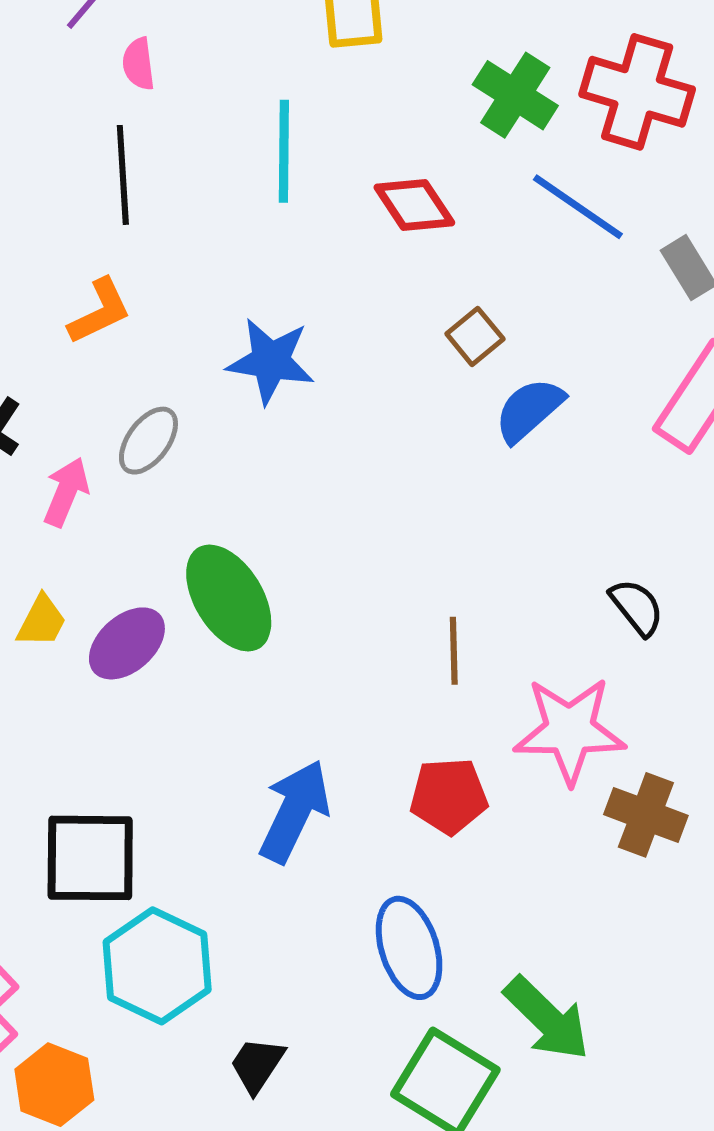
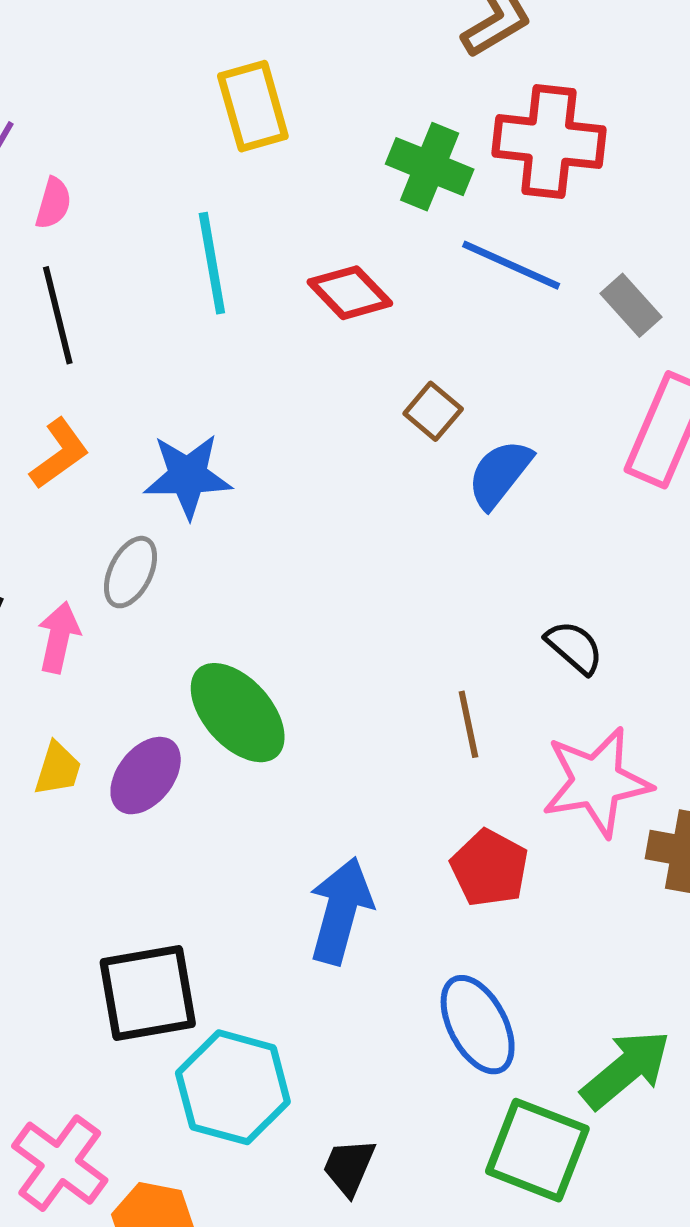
pink semicircle: (139, 64) -> (53, 203), turned -146
blue star: (271, 361) -> (188, 476), moved
black semicircle: (637, 607) -> (574, 647), moved
red pentagon: (449, 796) -> (490, 868), turned -30
green arrow: (547, 1018) -> (626, 1069), turned -74

